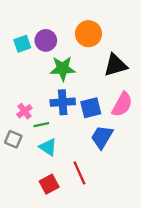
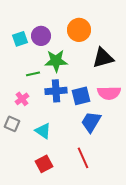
pink semicircle: (122, 104) -> (109, 93), turned 60
green line: (41, 125) -> (33, 74), moved
red line: (79, 173) -> (83, 158), moved

